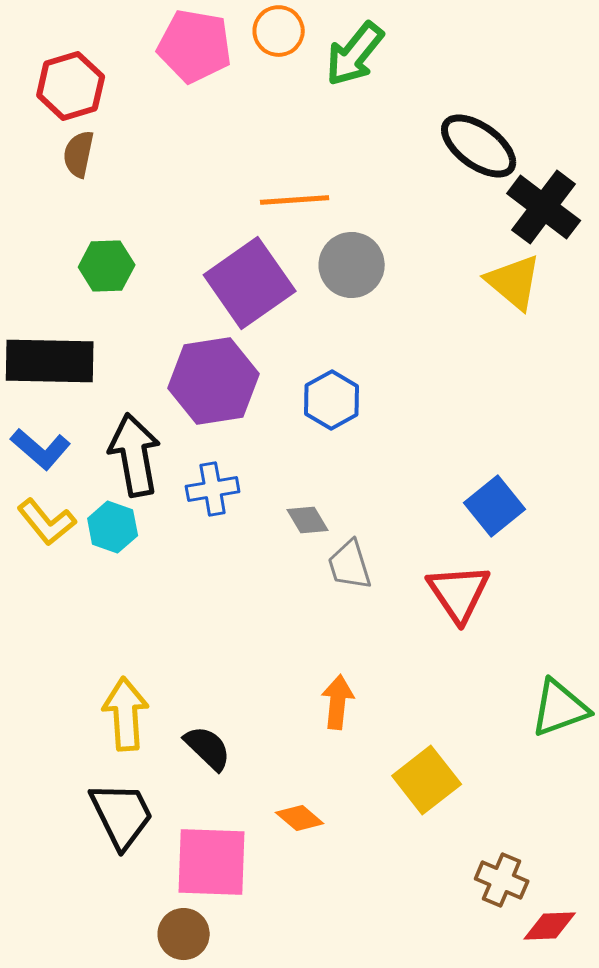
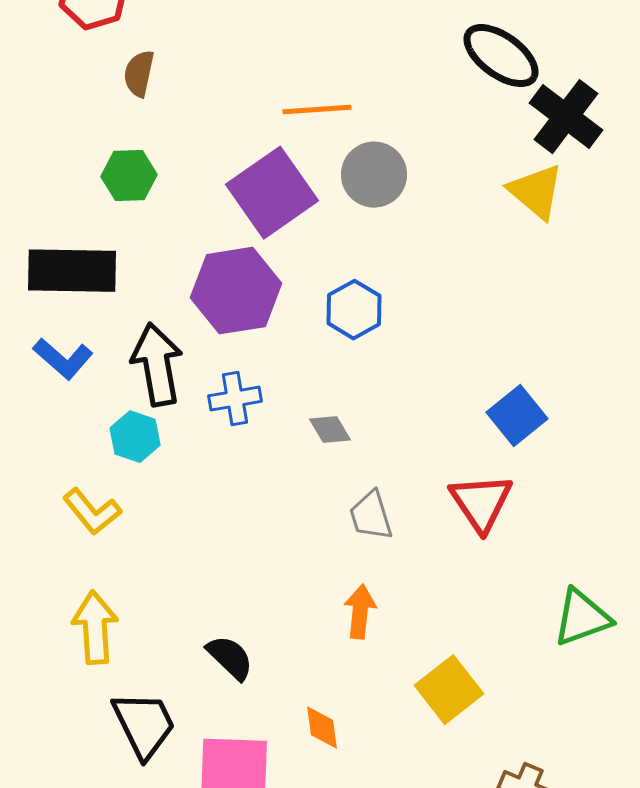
brown semicircle: (79, 154) -> (139, 74), moved
yellow L-shape: (47, 522) -> (92, 512), moved
gray trapezoid: (350, 565) -> (371, 516), moved
yellow arrow: (126, 714) -> (95, 628), moved
orange diamond: (300, 818) -> (322, 728), turned 42

